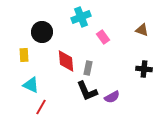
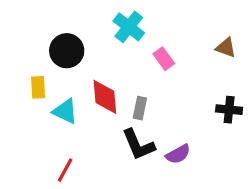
cyan cross: (81, 17) -> (129, 27), turned -30
cyan triangle: (31, 85) -> (65, 111), moved

